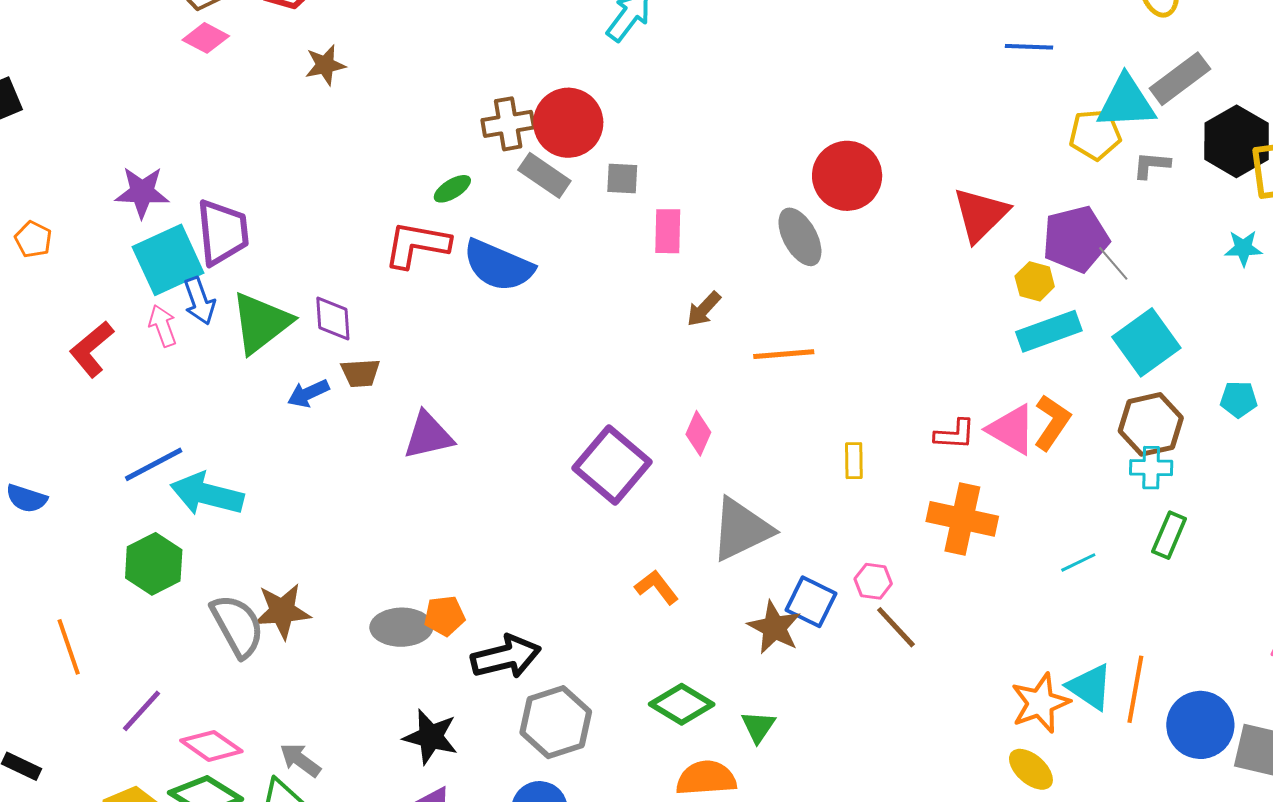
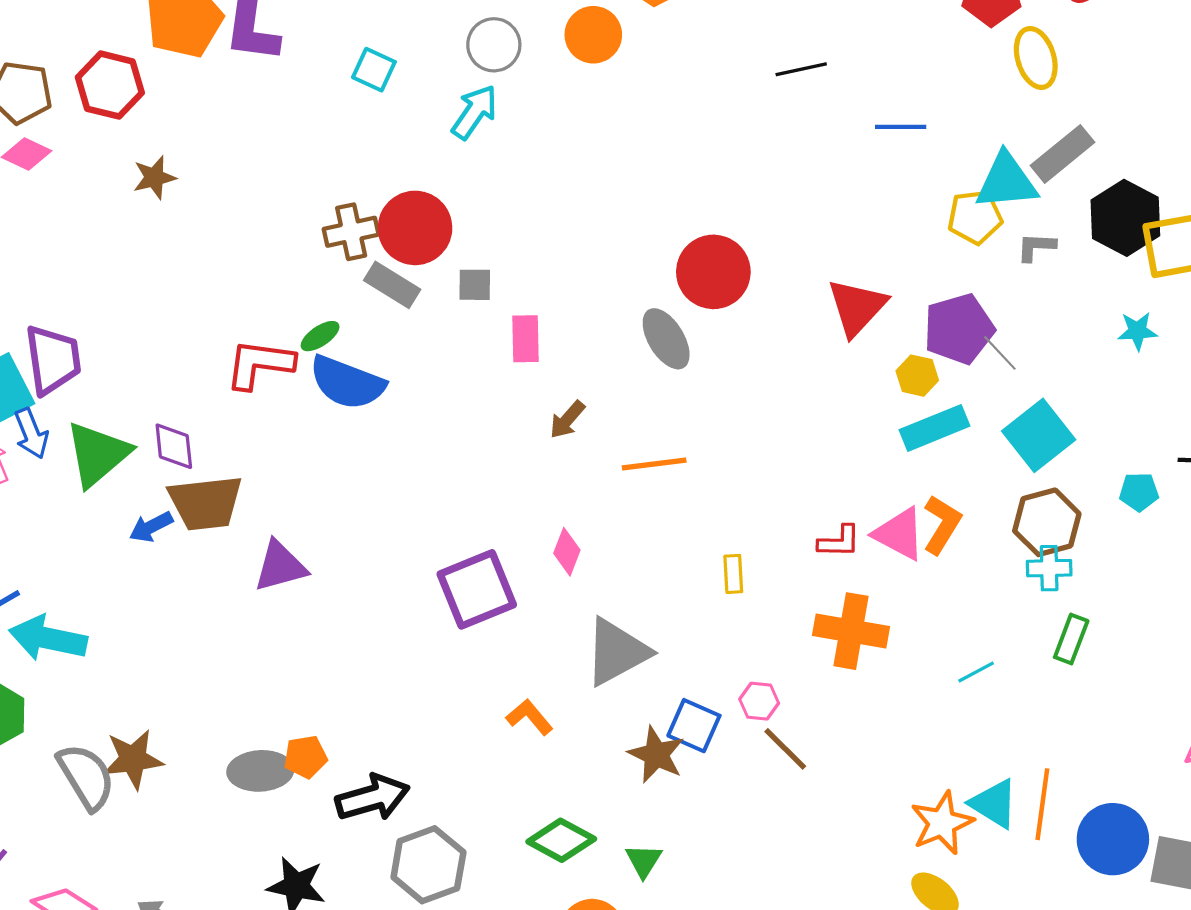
green ellipse: (452, 189) -> (320, 336), moved
brown trapezoid: (360, 373) -> (206, 503), size x1.8
purple square: (612, 465) -> (477, 589), turned 30

